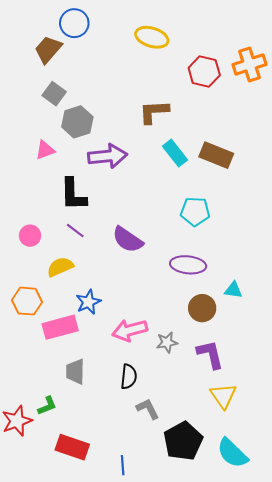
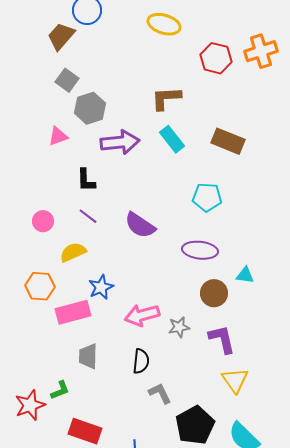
cyan rectangle: (175, 153) -> (172, 139), moved
black L-shape: (73, 194) -> (86, 180), size x0.7

